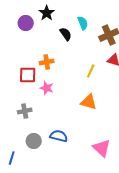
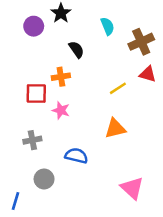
black semicircle: (66, 34) -> (76, 49), moved
yellow line: (91, 71) -> (118, 88), turned 32
orange triangle: (89, 102) -> (115, 128), turned -30
blue semicircle: (59, 136) -> (76, 156), moved

